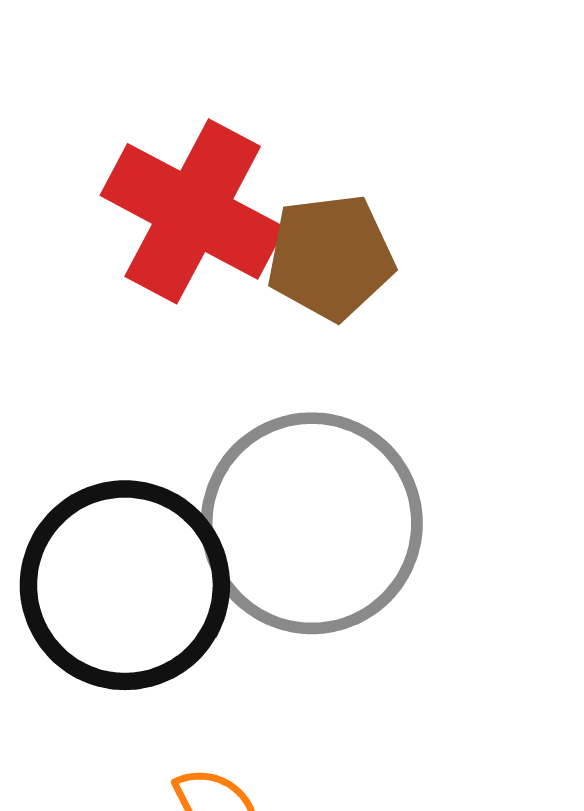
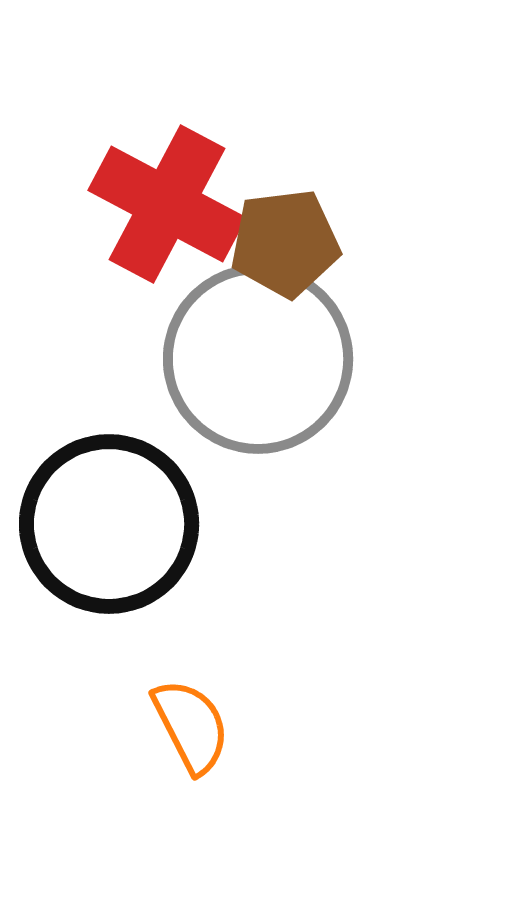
gray circle: (312, 523) -> (258, 359), moved

